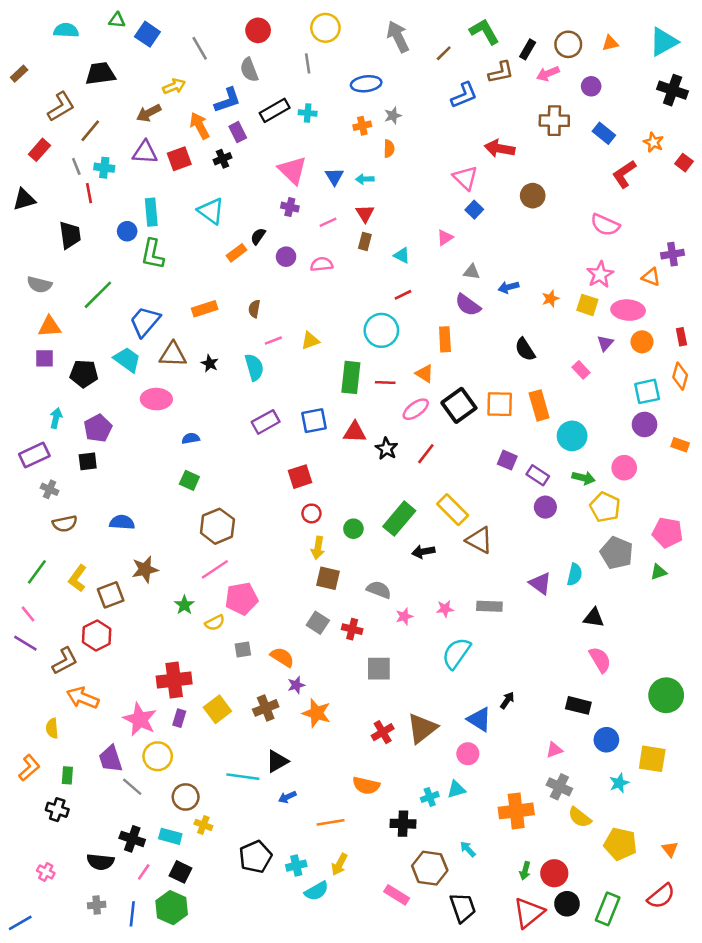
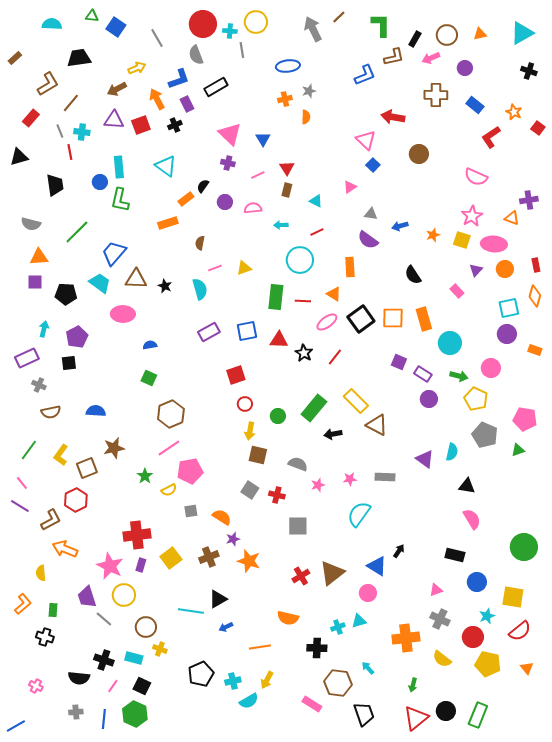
red circle: (258, 30) -> (203, 24), size x1.4
green L-shape: (484, 32) -> (381, 25), turned 30
brown line: (444, 53) -> (339, 17), moved
black cross: (673, 90) -> (529, 71), size x0.7
cyan cross: (308, 113) -> (230, 31), moved
cyan arrow: (365, 179) -> (281, 225), moved
orange rectangle: (205, 309) -> (168, 223), moved
yellow semicircle: (580, 817) -> (442, 659), moved
red circle: (554, 873) -> (473, 637), moved
red semicircle: (661, 896) -> (520, 631), moved

